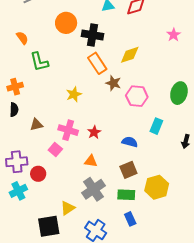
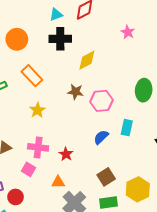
black cross: (93, 35) -> (60, 39), moved
orange rectangle: (97, 63) -> (32, 76), moved
red star: (94, 132) -> (66, 154), moved
blue semicircle: (130, 142) -> (101, 137), moved, turned -49
orange triangle: (91, 161) -> (58, 182), moved

